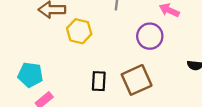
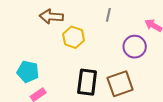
black rectangle: (99, 81) -> (87, 82), size x1.5

